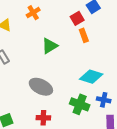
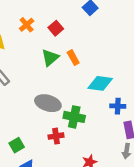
red square: (77, 18) -> (56, 28), moved
orange rectangle: (84, 35) -> (73, 58), moved
green cross: (80, 104) -> (74, 117), moved

